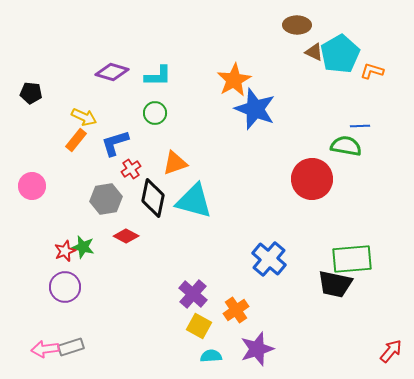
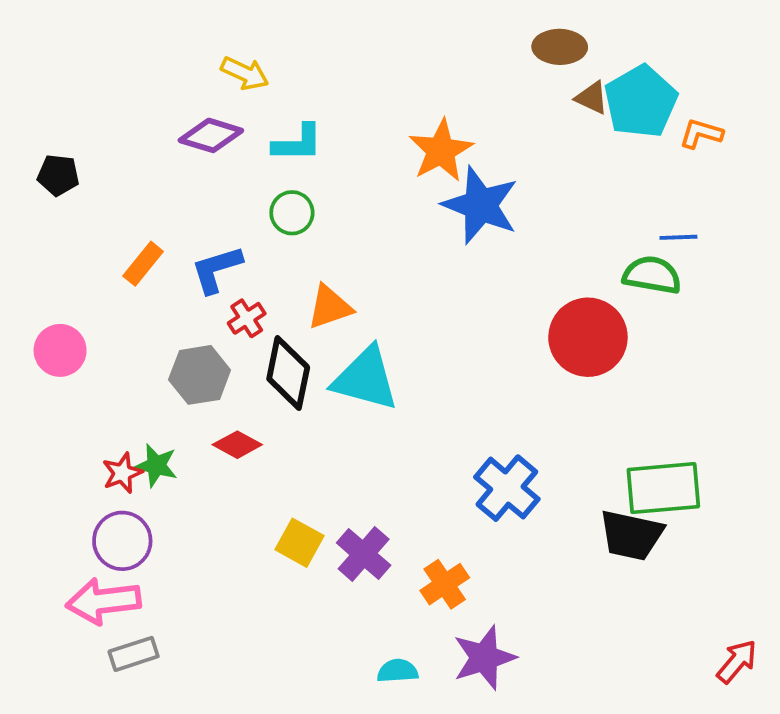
yellow arrow: (84, 117) -> (245, 73), moved
yellow square: (199, 326) -> (300, 543), moved
pink arrow: (45, 349) -> (103, 601), moved, size x1.4

